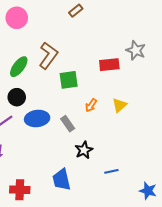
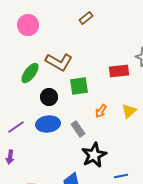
brown L-shape: (48, 55) -> (59, 62), turned 84
black circle: (17, 97) -> (49, 97), moved
black star: (84, 150) -> (94, 155), size x1.4

